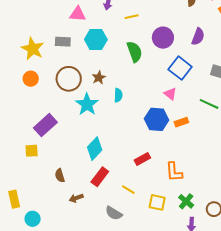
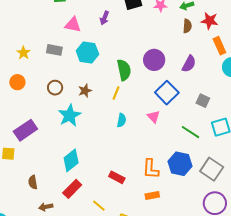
yellow line: (132, 17) -> (116, 93), moved, turned -64
yellow star: (33, 49) -> (23, 53), size x0.6
brown circle: (69, 79) -> (55, 88), size x0.6
cyan semicircle: (118, 95) -> (121, 120), moved
blue hexagon: (157, 119) -> (180, 164), moved
orange rectangle: (181, 122) -> (152, 196), moved
red rectangle: (142, 159) -> (117, 177), turned 49
orange L-shape: (174, 172) -> (151, 169), moved

